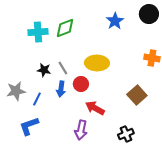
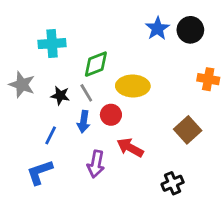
black circle: (149, 14) -> (190, 30), moved
green diamond: (65, 28) -> (96, 64), moved
gray star: (16, 91) -> (22, 85), moved, turned 30
purple arrow: (81, 130) -> (96, 164), moved

